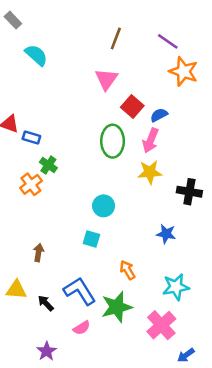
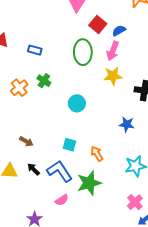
blue rectangle: (31, 137) -> (35, 50), moved
green cross: (48, 165) -> (44, 81), moved
cyan square: (91, 239) -> (70, 145), moved
brown arrow: (39, 253) -> (26, 141), turned 112
black arrow: (46, 303) -> (33, 169), moved
pink cross: (161, 325) -> (135, 202), moved, size x0.7

